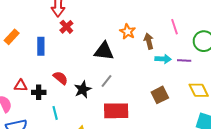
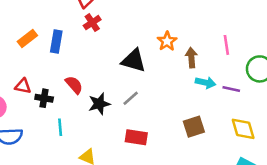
orange rectangle: (12, 37) -> (27, 38), moved
red rectangle: (116, 111) -> (136, 137), size x0.7

